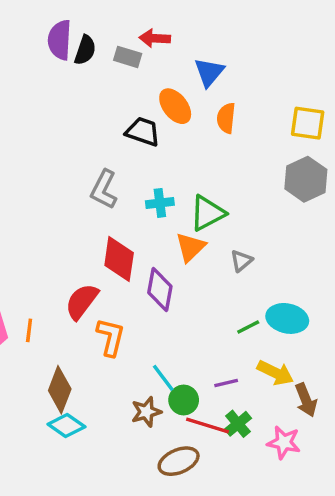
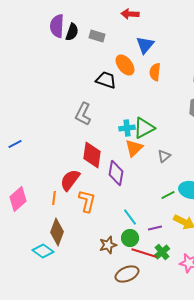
red arrow: (155, 38) -> (130, 14), moved
cyan cross: (160, 203) -> (127, 128), moved
orange line: (29, 330) -> (54, 198), moved
cyan line: (163, 378) -> (130, 217), moved
cyan diamond: (66, 425) -> (43, 251), moved

